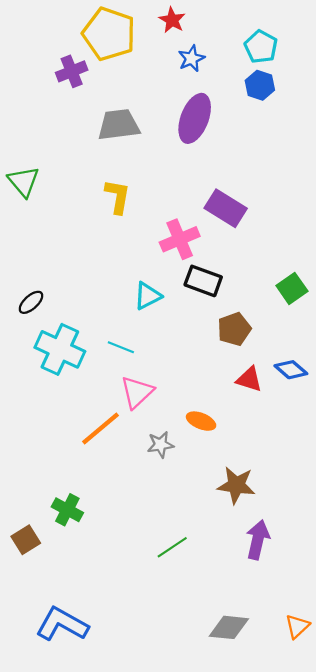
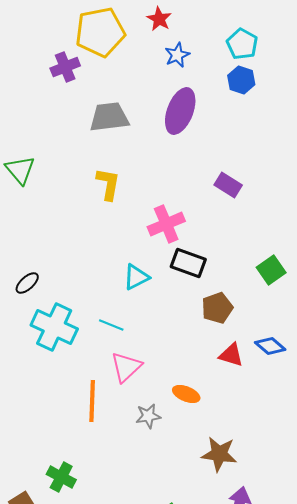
yellow pentagon: (109, 34) -> (100, 32), turned -30
purple rectangle: (226, 208) -> (228, 185), moved, size x0.7
orange line: (101, 429) -> (92, 401), turned -48

